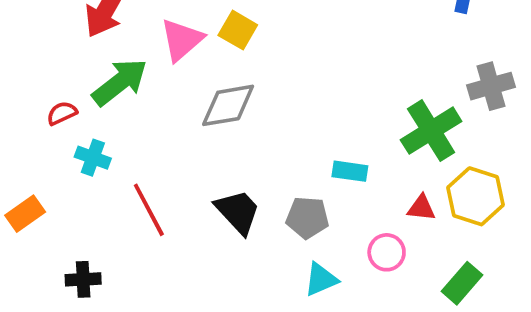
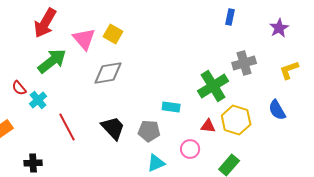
pink triangle: (182, 40) -> (84, 39), turned -30
red semicircle: (62, 113) -> (19, 88), moved, turned -105
cyan cross: (93, 158) -> (38, 100), turned 30

